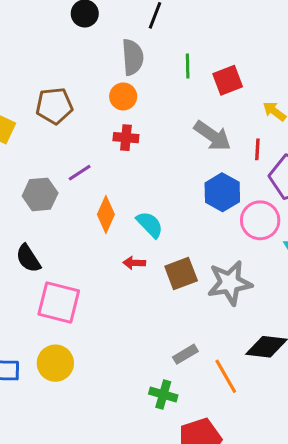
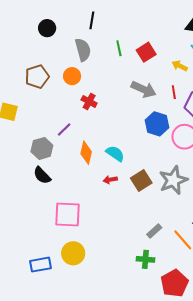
orange circle: (123, 96) -> (72, 76), moved
brown pentagon: (54, 106) -> (37, 77), moved
red cross: (126, 138) -> (89, 102), turned 35
black semicircle: (28, 258) -> (42, 175), moved

